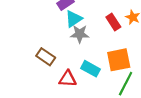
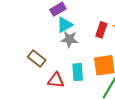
red rectangle: (113, 22) -> (101, 30), turned 49
cyan rectangle: (90, 69) -> (78, 72), turned 54

